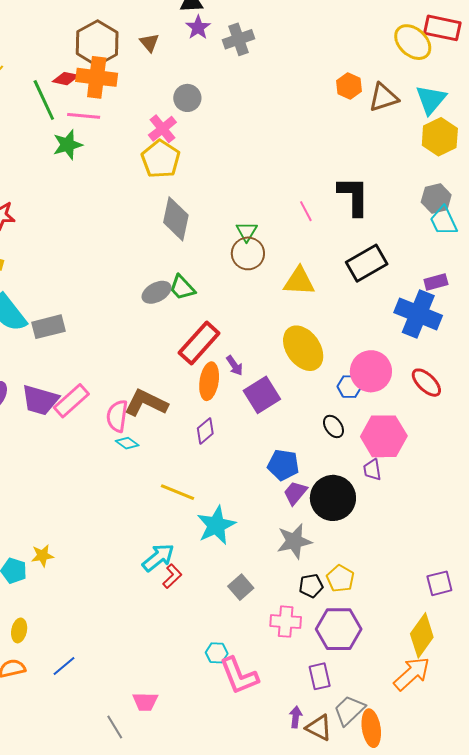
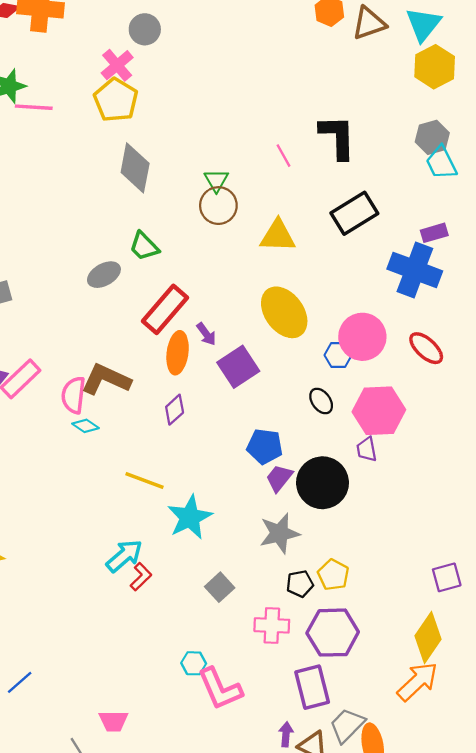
pink line: (84, 116) -> (34, 107), moved
gray ellipse: (156, 292) -> (104, 275), moved
purple rectangle: (320, 676) -> (312, 687), size x1.4

